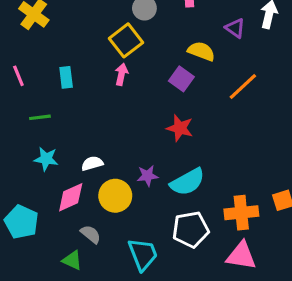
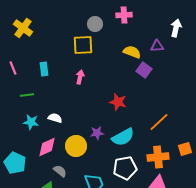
purple triangle: (235, 28) -> (157, 46), moved, turned -40
yellow square: (126, 40) -> (83, 45), turned 35
pink arrow: (121, 74) -> (80, 77), moved
purple square: (181, 79) -> (144, 70), moved
orange line: (243, 87) -> (159, 122), moved
white semicircle: (92, 163) -> (55, 118), moved, turned 32

